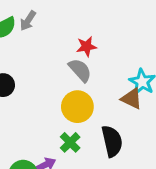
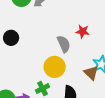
red star: (86, 46) -> (83, 31), moved

